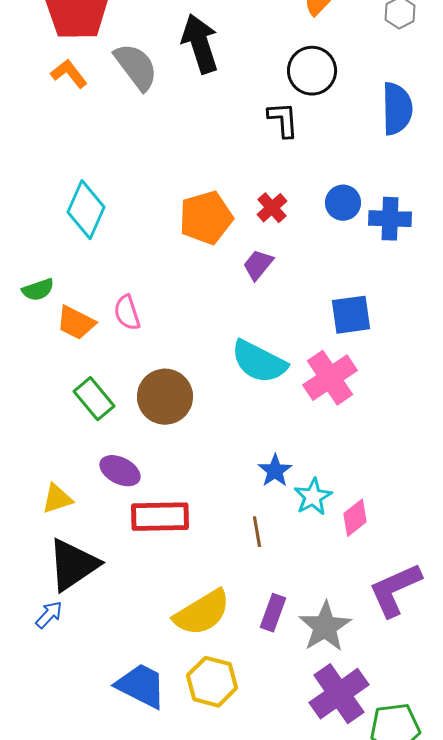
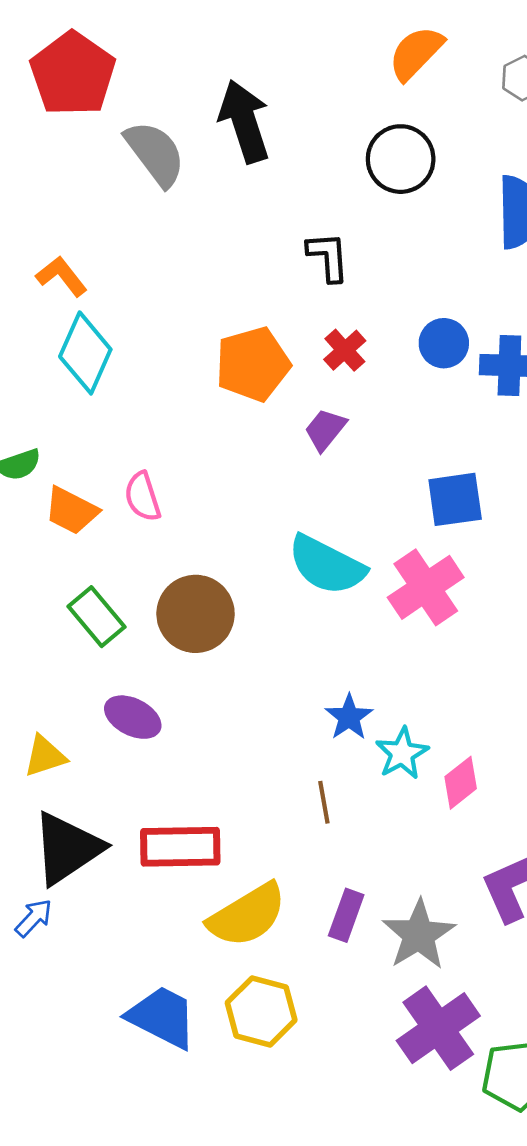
orange L-shape: (69, 74) -> (62, 276), moved
black L-shape: (283, 120) -> (328, 257), moved
red rectangle: (160, 517) -> (180, 847), moved

